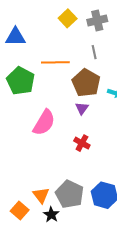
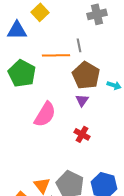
yellow square: (68, 18) -> (40, 12), moved
gray line: (94, 52) -> (79, 45), moved

